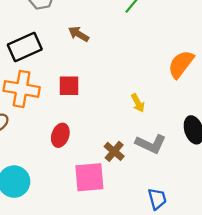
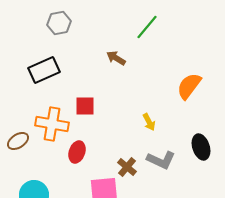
brown arrow: (79, 34) -> (116, 58), moved
orange cross: (22, 89) -> (52, 124), moved

